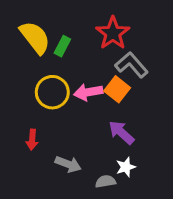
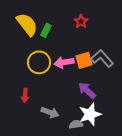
red star: (113, 33) -> (81, 21), size x0.6
gray L-shape: (131, 65) -> (102, 58), moved
orange square: (117, 89) -> (84, 60), turned 36
white star: (126, 167) -> (90, 114), size x1.6

